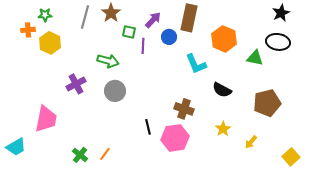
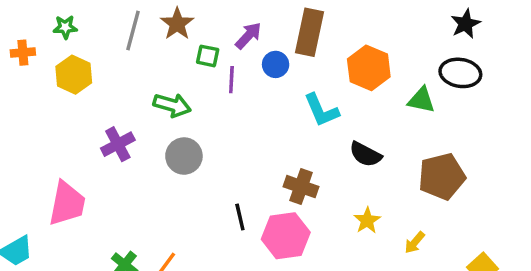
orange cross: (28, 30) -> (23, 53), moved

